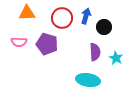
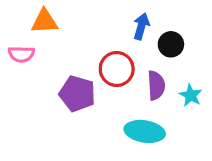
red circle: (62, 18) -> (117, 69), moved
pink semicircle: (19, 42) -> (21, 54), moved
purple pentagon: (47, 44) -> (77, 94), moved

